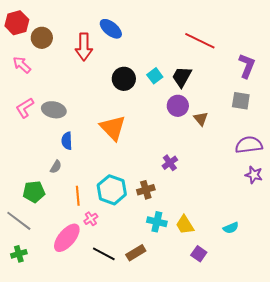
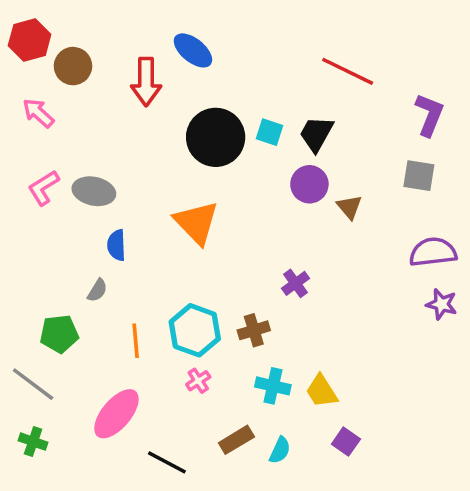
cyan square: (155, 76) -> (269, 132), turned -35
black circle: (124, 79) -> (216, 137), size x1.4
pink cross: (91, 219) -> (198, 381), moved
cyan semicircle: (231, 228) -> (280, 450), moved, turned -42
green cross: (19, 254) -> (33, 442), turned 35
black line: (104, 254) -> (167, 462), moved

